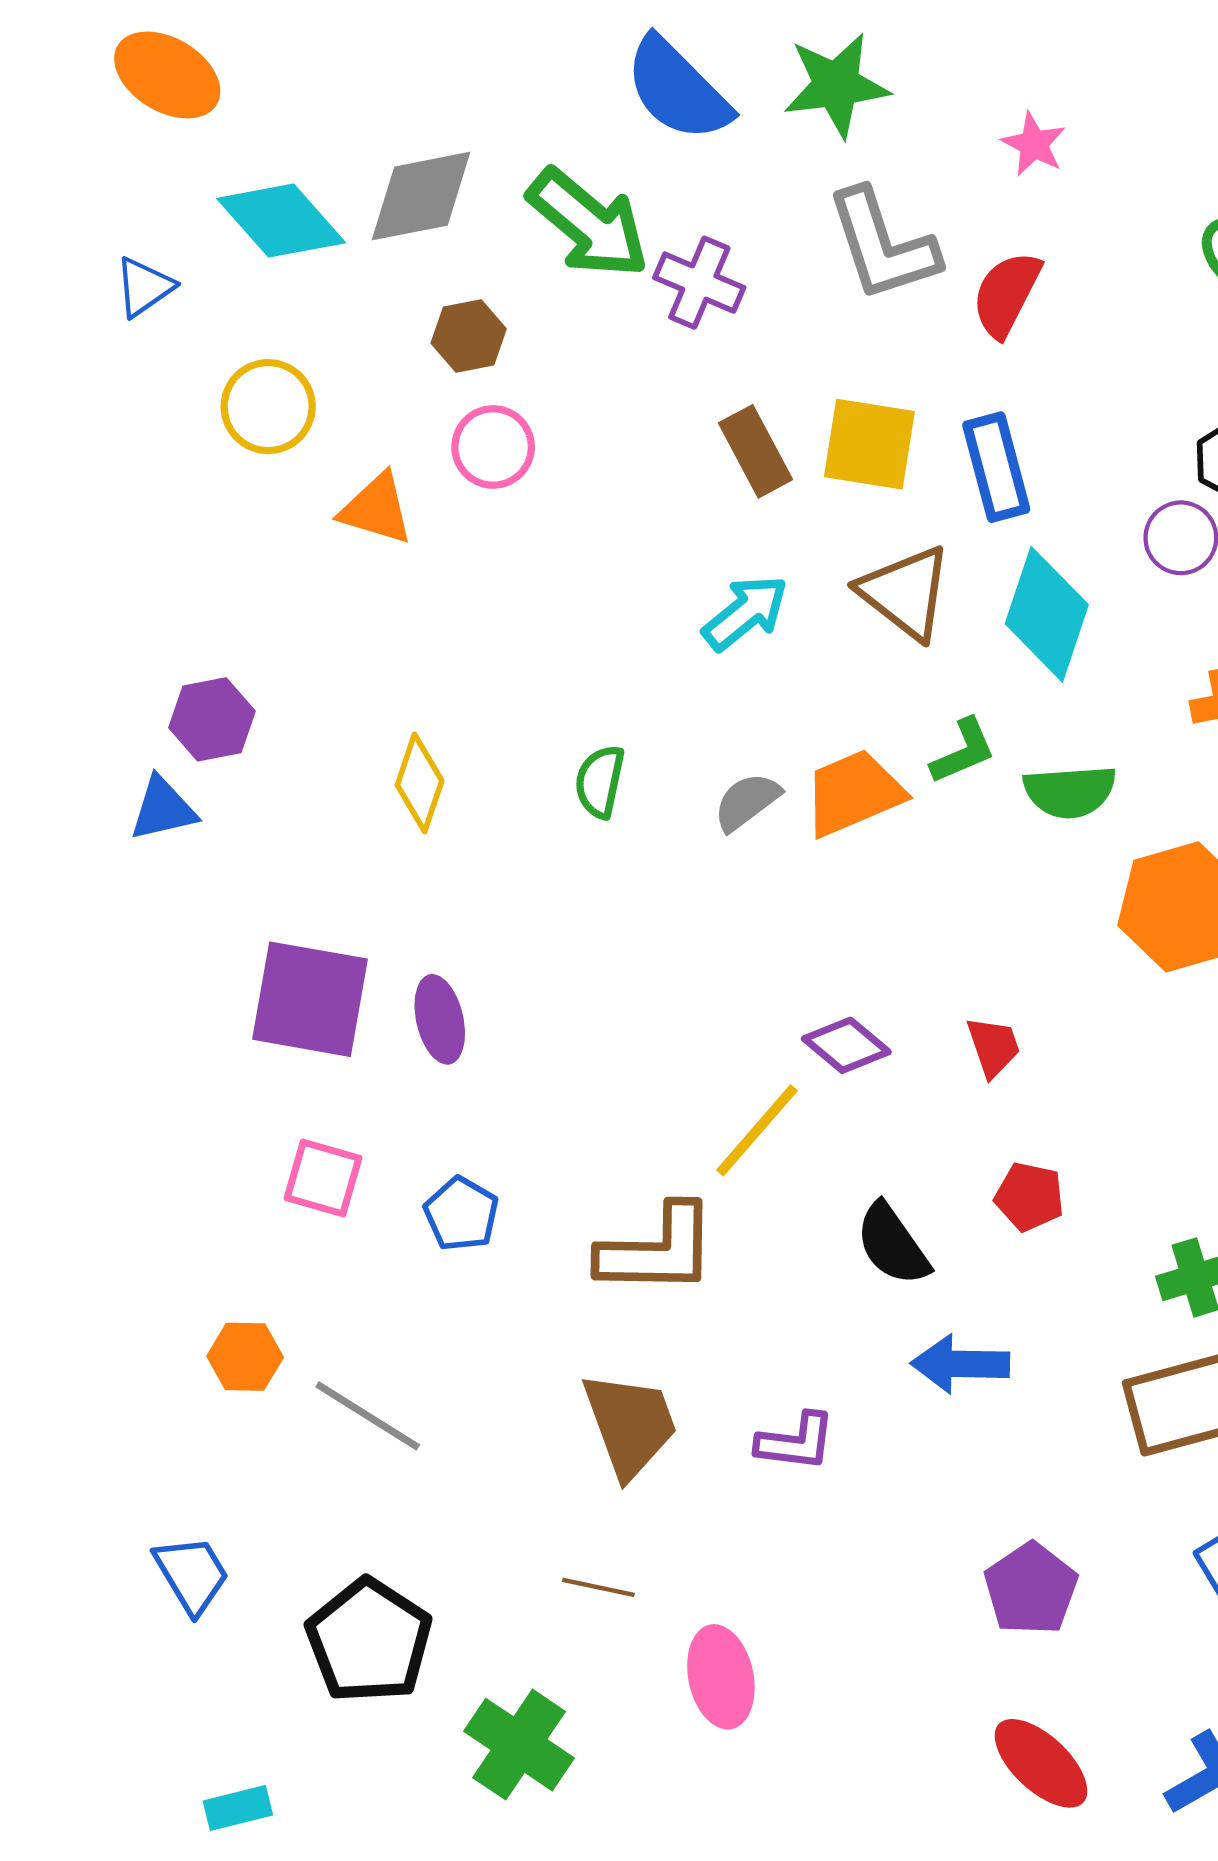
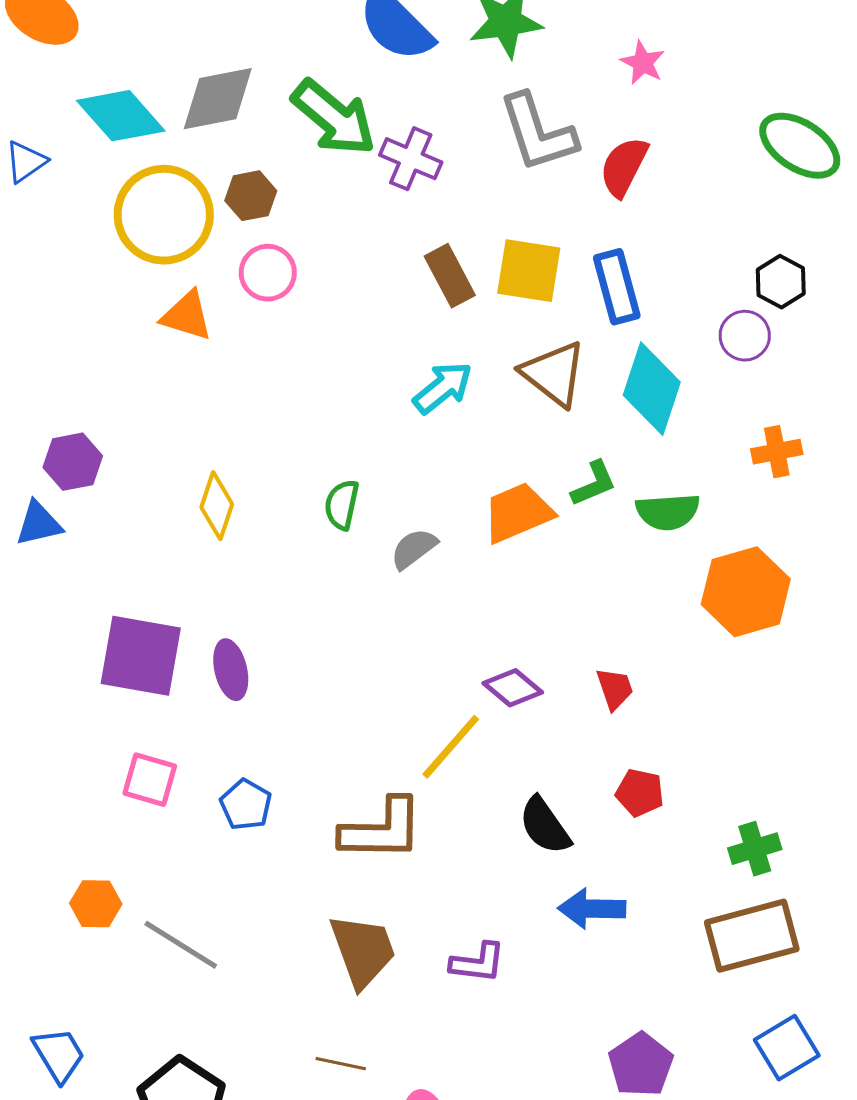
yellow circle: (268, 407) -> (164, 215), moved, size x1.5
gray semicircle: (747, 802) -> (414, 549), moved

